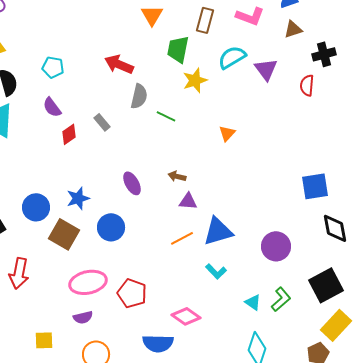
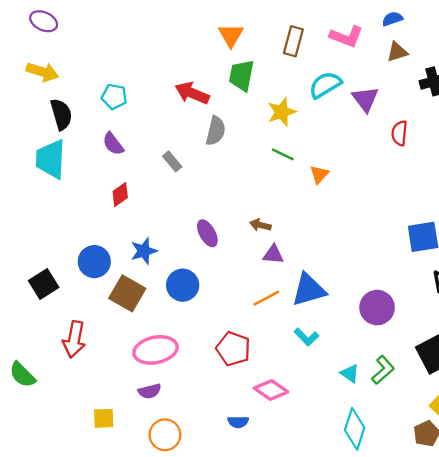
green trapezoid: (178, 49) -> (242, 75), moved
red semicircle: (307, 85) -> (399, 133), moved
green line: (166, 116) -> (283, 154), moved
red diamond: (69, 134) -> (120, 194), moved
red pentagon: (132, 293) -> (233, 349), moved
blue semicircle: (158, 343) -> (238, 422), size x0.6

